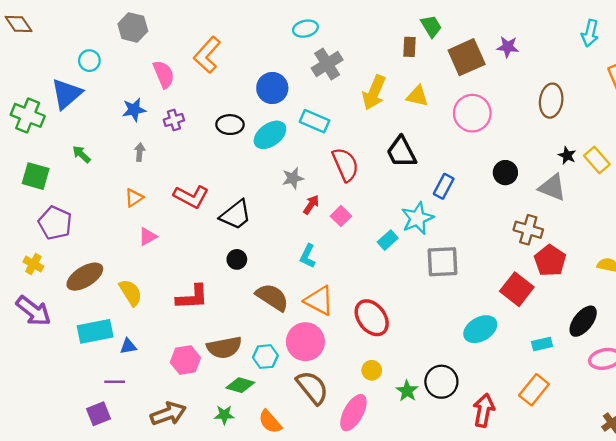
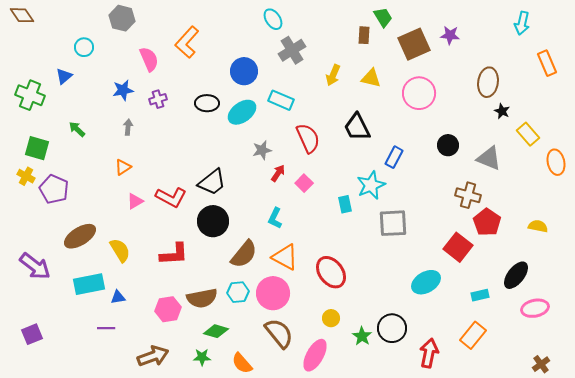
cyan ellipse: (305, 29) -> (273, 19), turned 70
yellow arrow: (374, 93) -> (333, 75), size x0.7
blue triangle: (67, 94) -> (64, 76), size x0.6
black star: (567, 155) -> (502, 111), moved
red L-shape: (191, 197) -> (171, 197), moved
cyan rectangle: (388, 240) -> (345, 204), turned -60
black circle: (237, 259) -> (213, 221), size x1.8
yellow cross: (33, 264) -> (26, 176), moved
brown semicircle: (272, 297) -> (244, 254), turned 96
cyan hexagon: (265, 357) -> (238, 292), moved
purple square: (99, 414) -> (32, 334), moved

